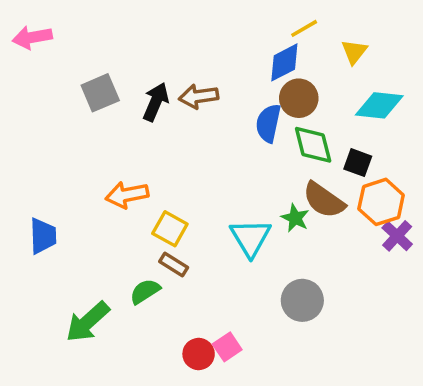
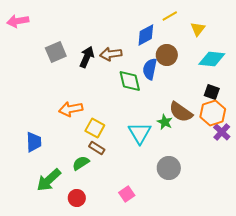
blue diamond: (284, 62) -> (146, 35), moved
green diamond: (313, 145) -> (130, 81), moved
black square: (358, 163) -> (212, 92), moved
blue trapezoid: (43, 236) -> (34, 142), moved
red circle: (199, 354) -> (77, 198), moved

